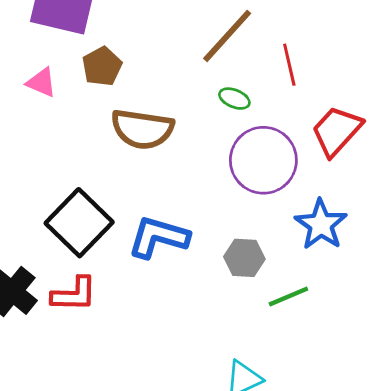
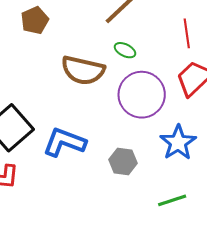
red line: (289, 65) -> (187, 33), moved
brown semicircle: (142, 129) -> (83, 70), moved
green line: (288, 296) -> (172, 200), moved

